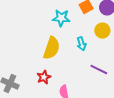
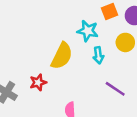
cyan star: (61, 18) -> (88, 31), moved
red star: (44, 77) -> (38, 82), moved

